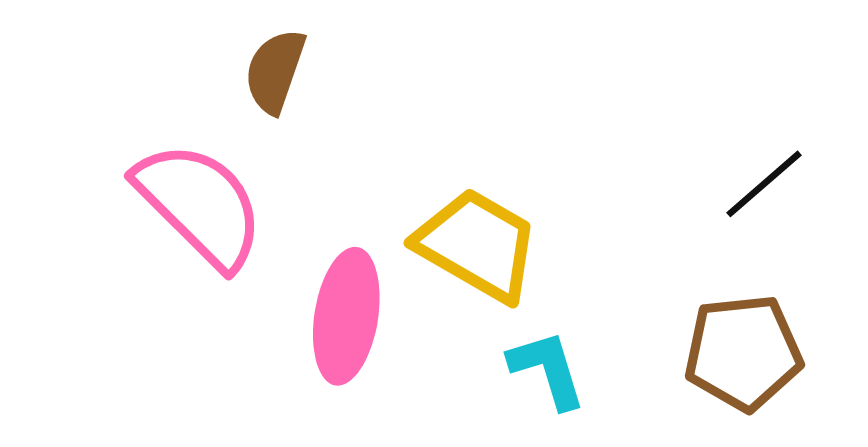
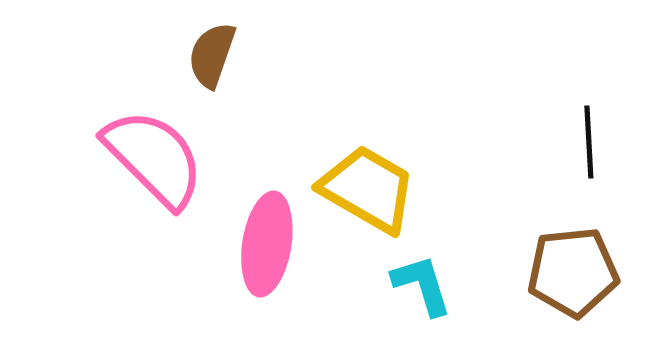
black line: (764, 184) -> (589, 142), turned -52

